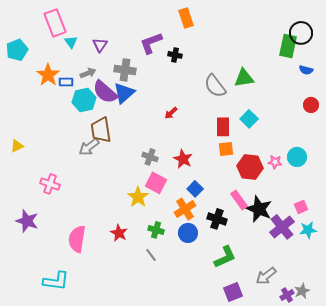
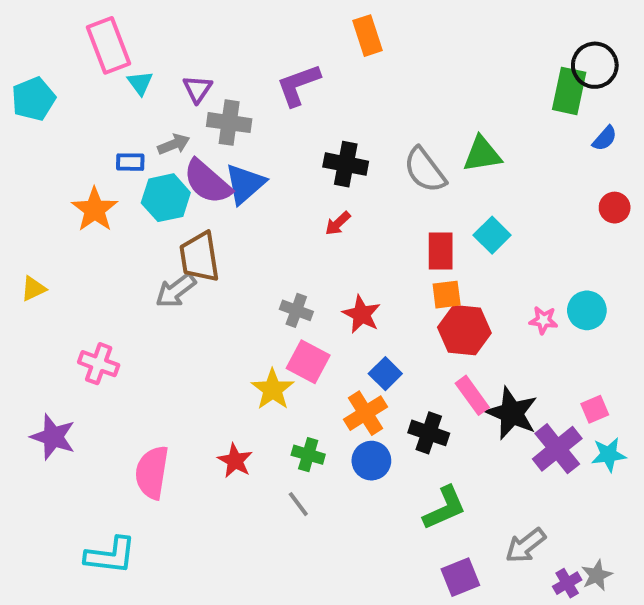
black cross: (175, 55) -> (346, 164), moved, size x1.5
gray cross: (125, 70) -> (229, 123), moved
blue semicircle: (306, 70) -> (605, 138), turned -64
orange star: (48, 75) -> (95, 210), moved
red hexagon: (250, 167) -> (464, 330), moved

